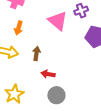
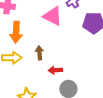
orange arrow: (19, 28) -> (16, 32), size x1.5

